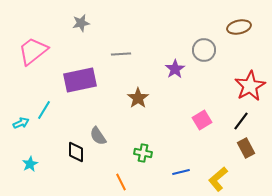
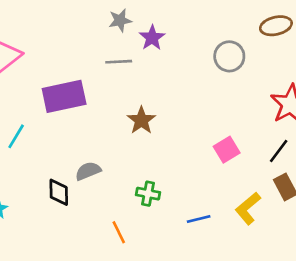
gray star: (81, 23) -> (120, 20), moved
purple star: (175, 69) -> (152, 38), moved
gray semicircle: (98, 136) -> (88, 171), turned 102
yellow L-shape: (218, 179) -> (248, 208), moved

